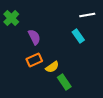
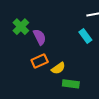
green cross: (11, 18) -> (21, 27), moved
green rectangle: (64, 82) -> (71, 84), turned -49

